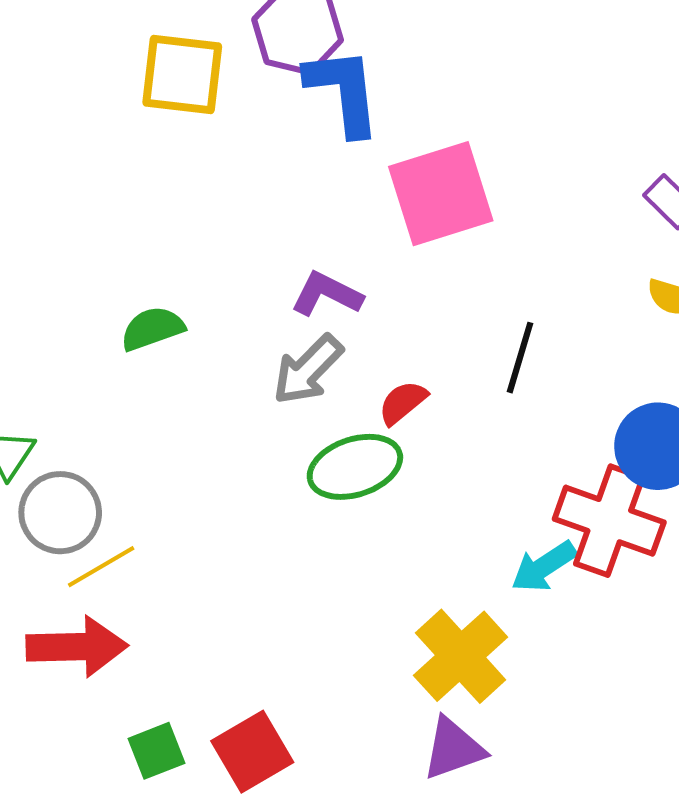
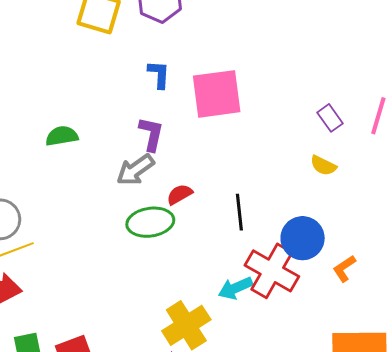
blue L-shape: (343, 91) -> (159, 74), moved, size x0.6
purple L-shape: (327, 294) -> (151, 134), turned 66
black line: (520, 358) -> (239, 212), moved, turned -33

